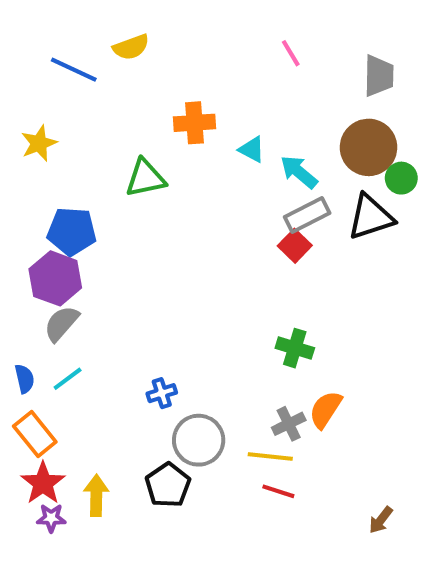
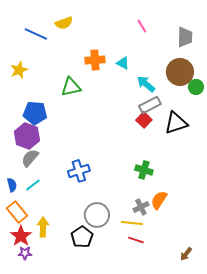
cyan triangle: (252, 149) -> (123, 63), moved
black triangle: (371, 217) -> (176, 123), moved
blue cross: (162, 393) -> (79, 171), moved, size x1.5
yellow arrow: (96, 495) -> (43, 227), moved

